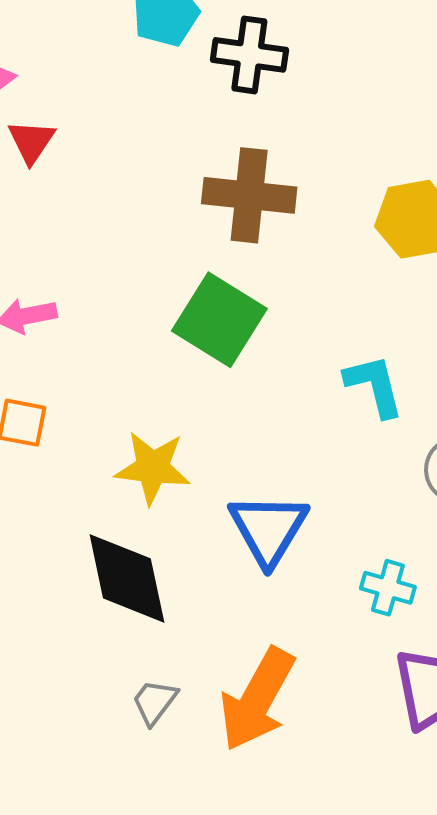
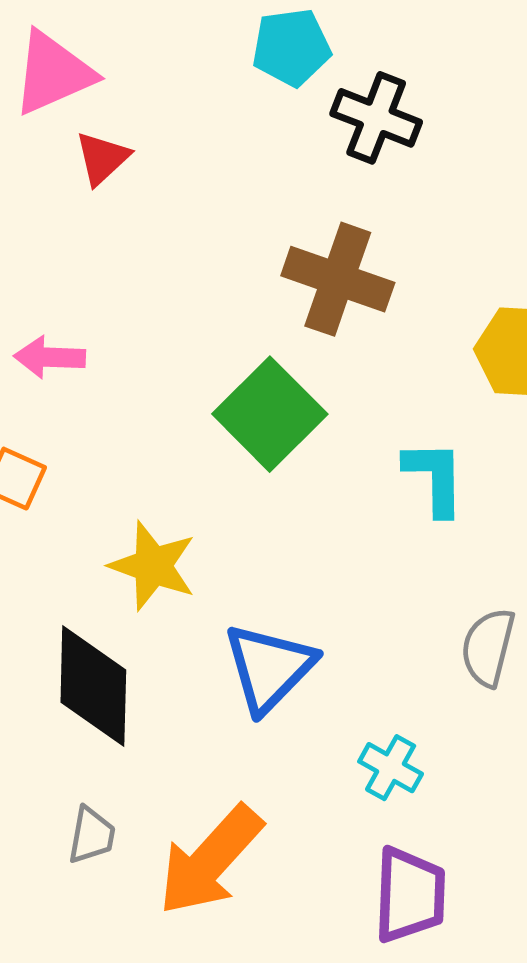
cyan L-shape: (374, 386) -> (435, 478), moved
gray trapezoid: (155, 702) -> (92, 835), turned 140

